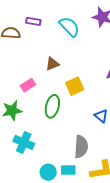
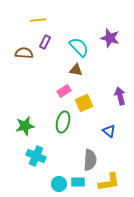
purple rectangle: (33, 21) -> (45, 42), turned -72
brown triangle: (52, 64) -> (76, 70), moved, turned 32
pink rectangle: (28, 85) -> (64, 91), moved

